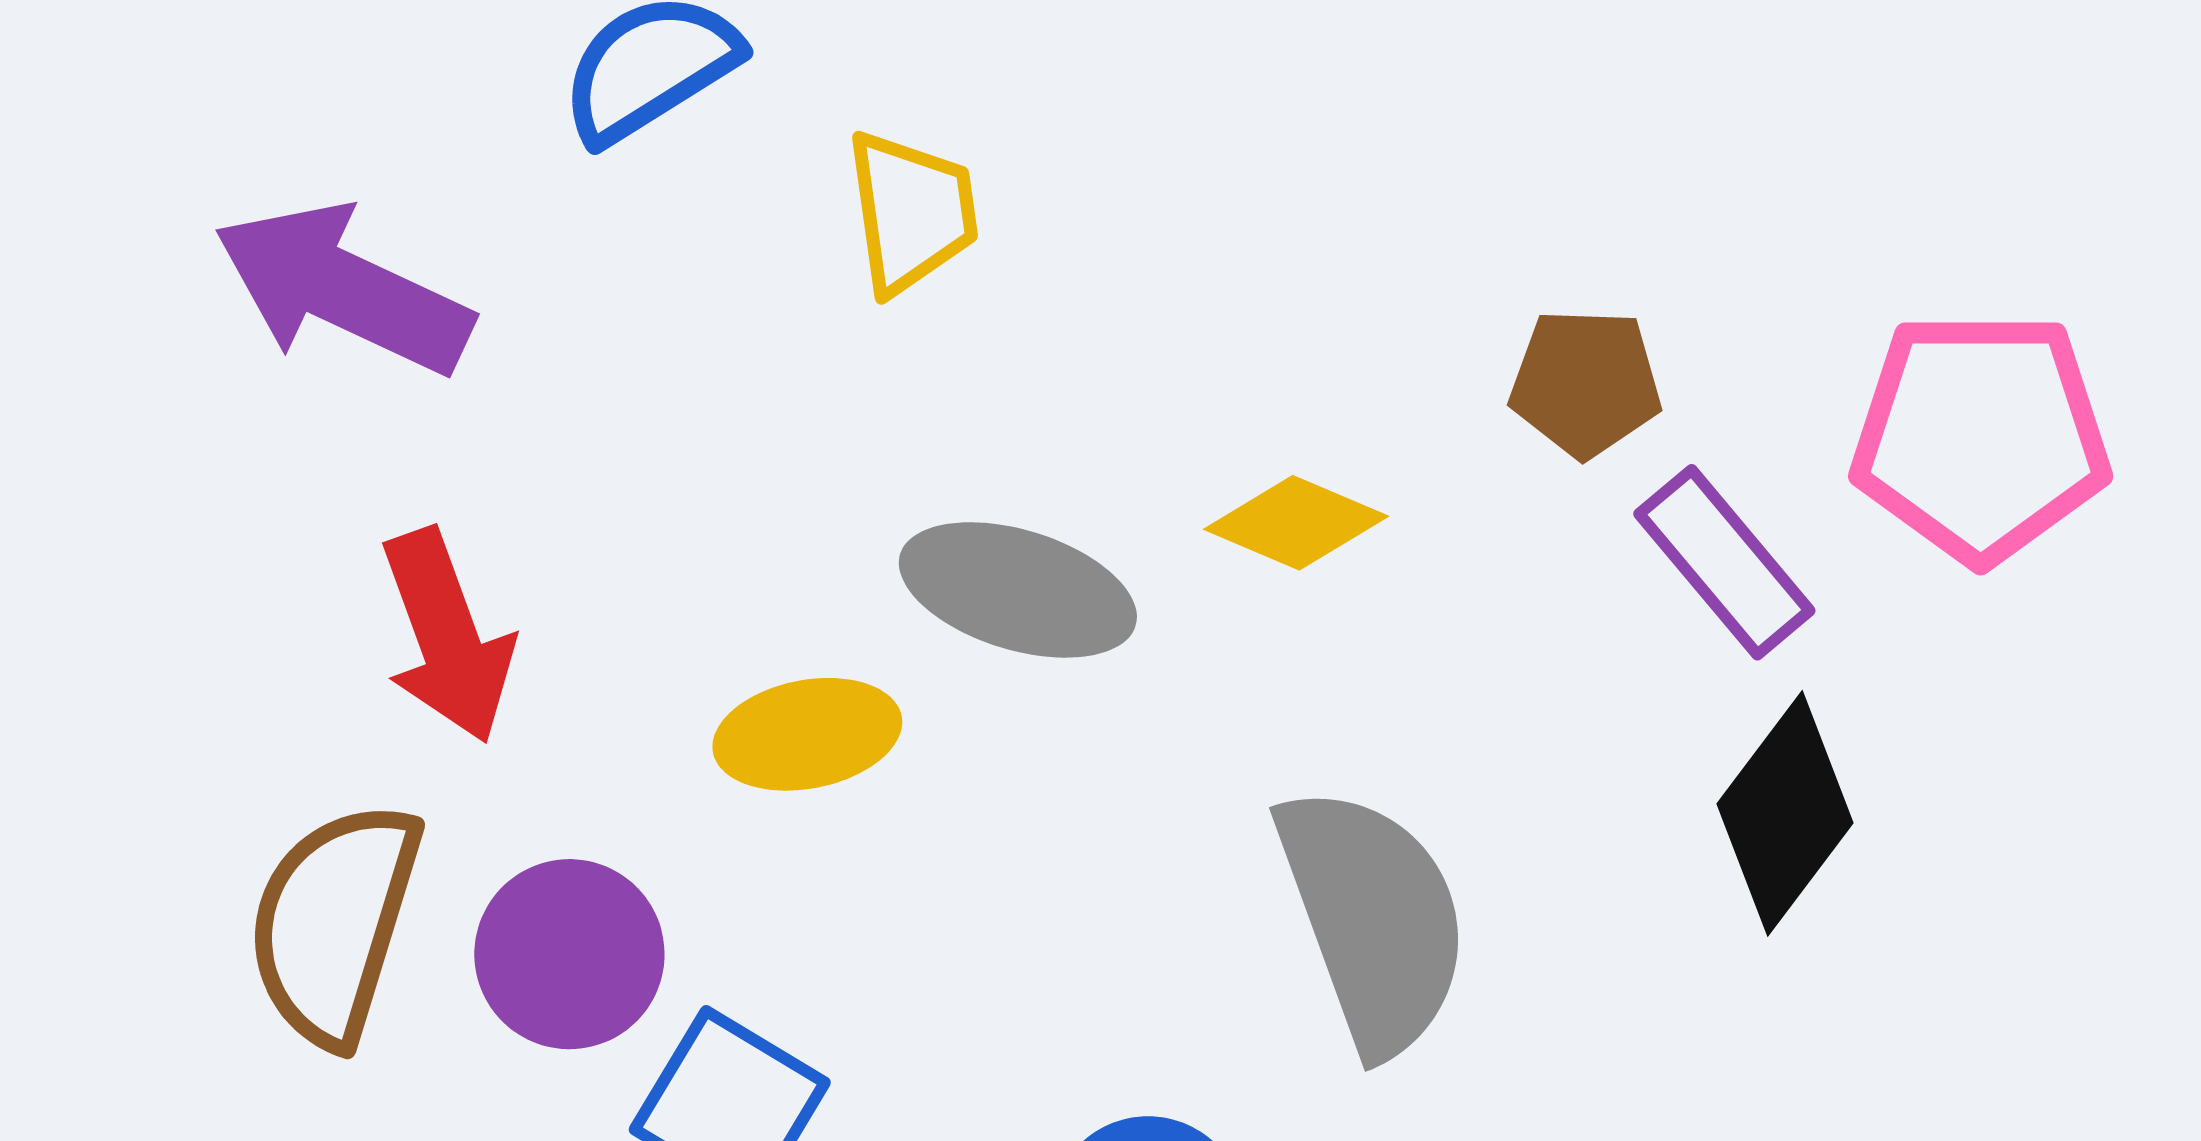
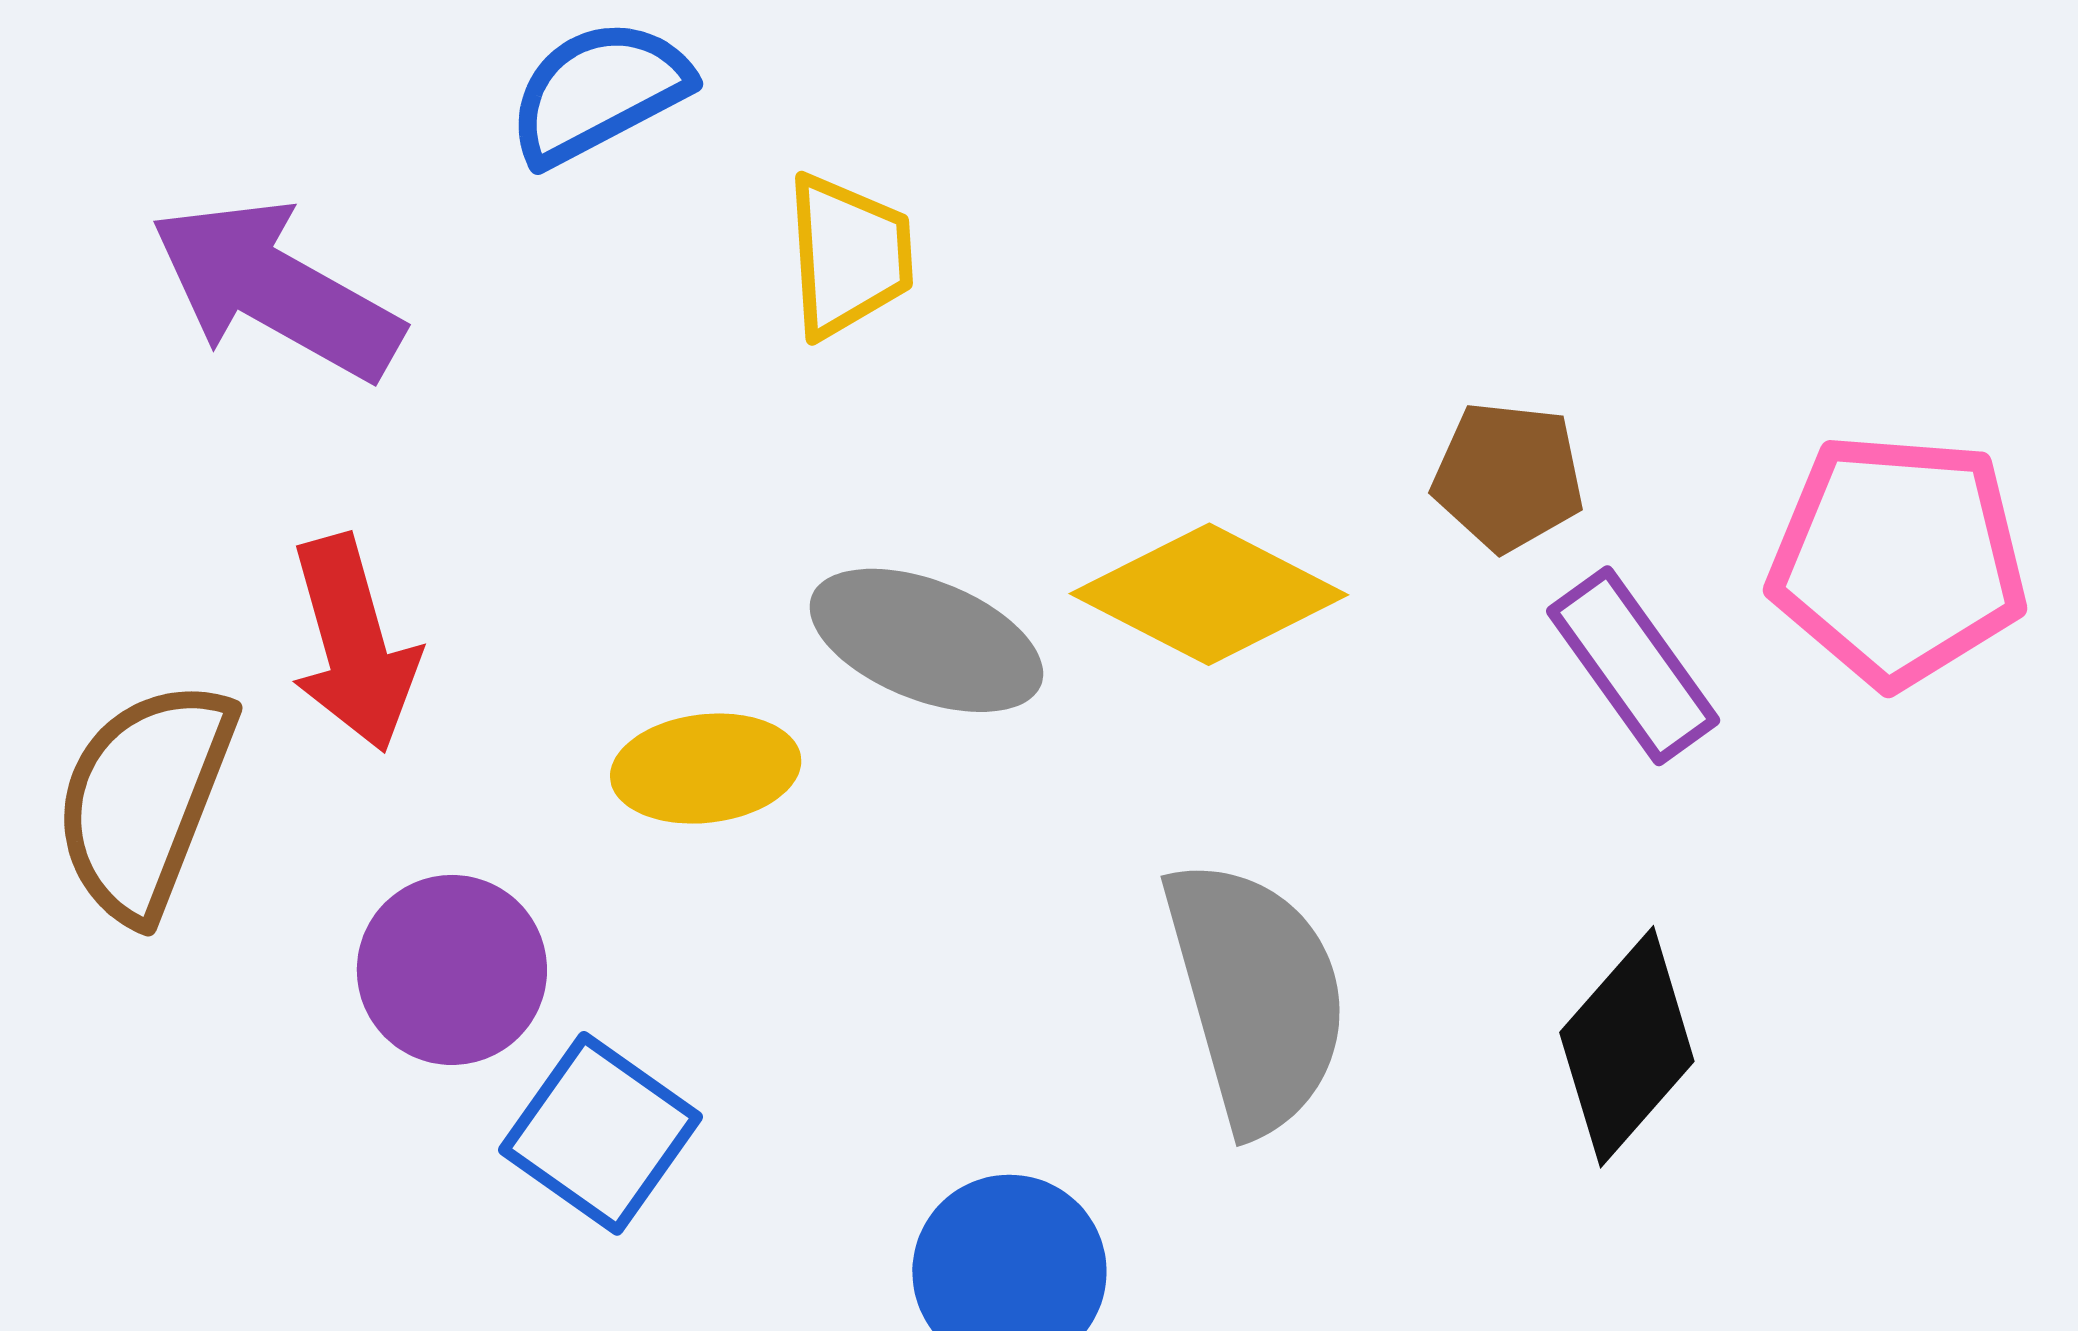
yellow diamond: (1296, 523) -> (1209, 594), size x1.5
black diamond: (1785, 813) -> (1627, 1047), moved
brown semicircle: (334, 923) -> (144, 800), moved

